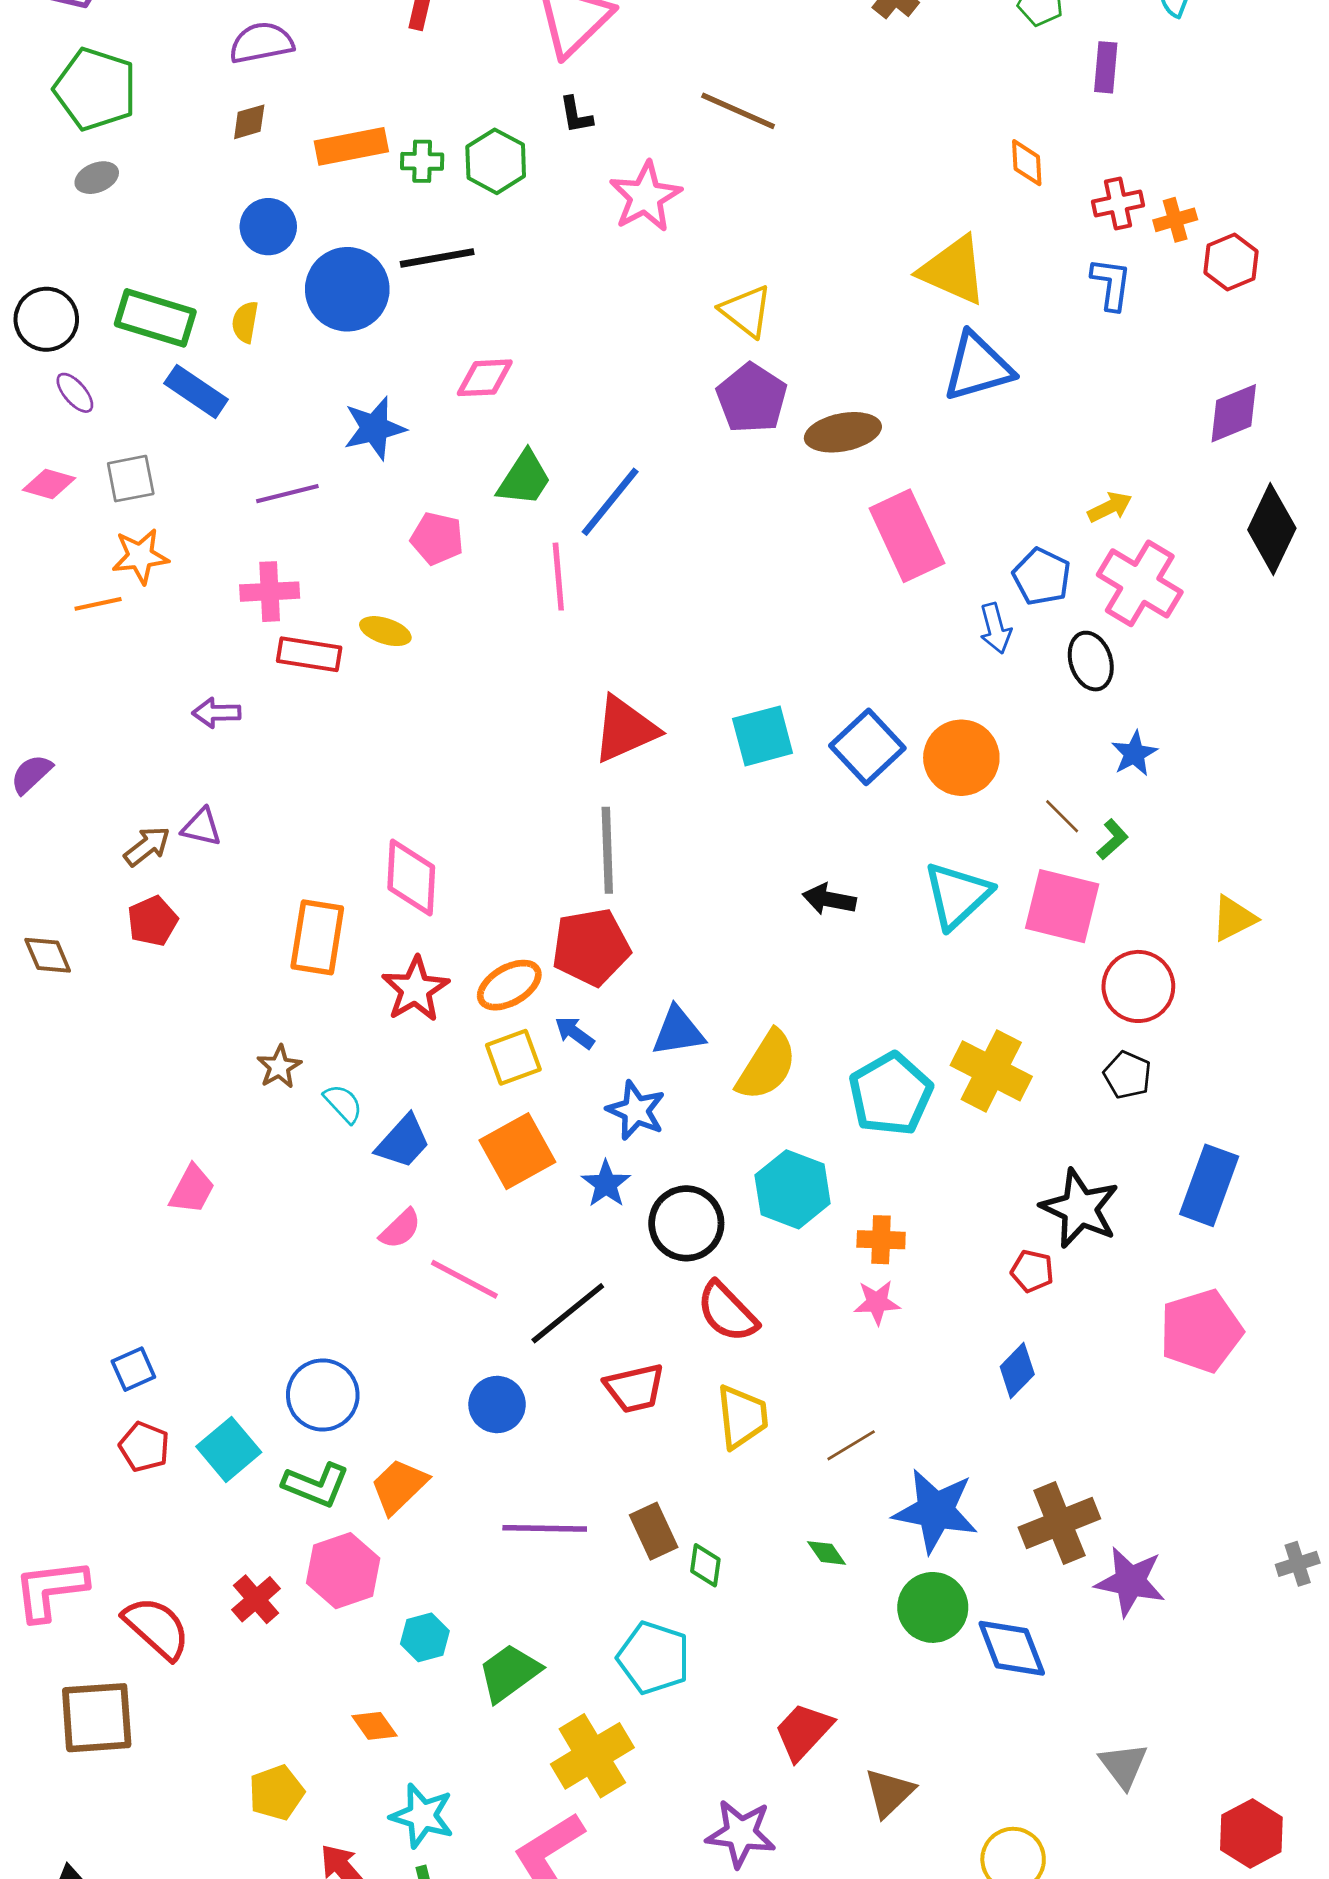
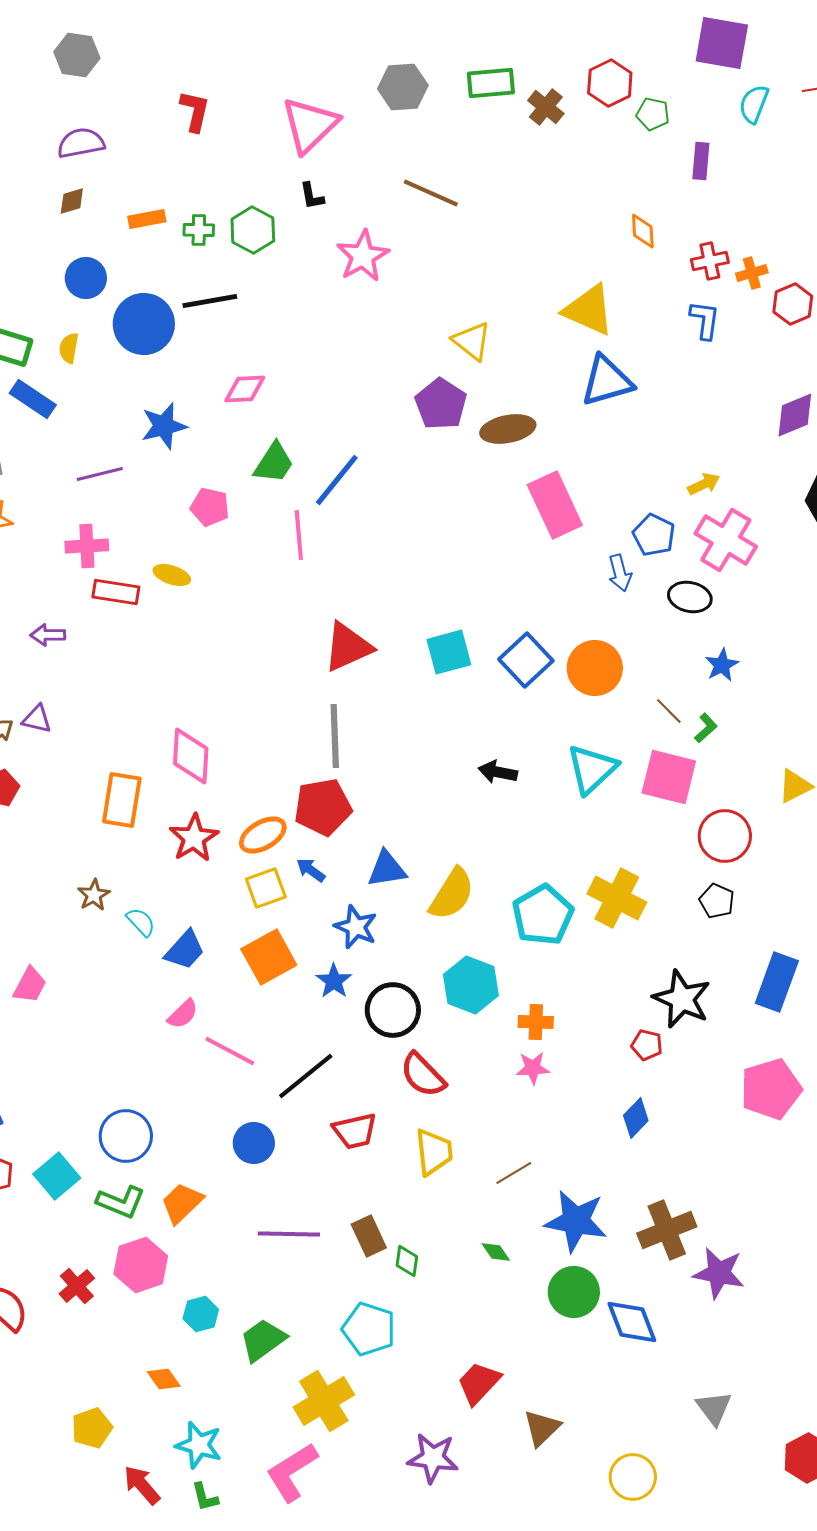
orange rectangle: (351, 146) -> (147, 219), size x0.7
yellow triangle: (746, 311) -> (472, 341), moved
black ellipse: (1091, 661) -> (690, 597), turned -60

